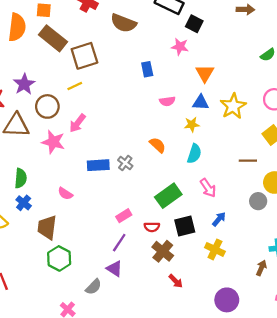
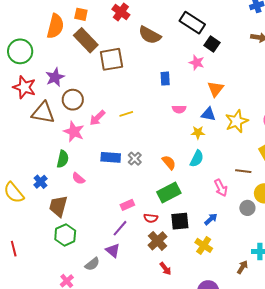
yellow line: (75, 86) -> (126, 114), moved
orange semicircle: (158, 145) -> (169, 162), moved
green semicircle: (21, 178) -> (63, 159), moved
pink arrow: (208, 188) -> (221, 188), moved

